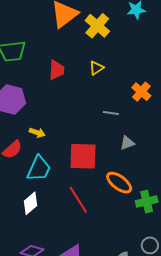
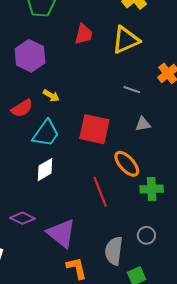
yellow triangle: (96, 68) -> (126, 40), size x1.8
red line: (78, 200) -> (100, 192), moved
white diamond: (30, 203) -> (45, 170), moved

